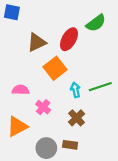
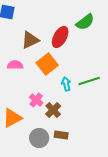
pink semicircle: (20, 90) -> (15, 65), moved
brown cross: (77, 118) -> (53, 110), moved

